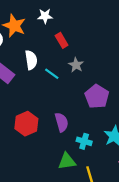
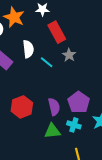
red rectangle: (62, 40) -> (57, 32), size x1.5
purple pentagon: (97, 96) -> (79, 102), moved
green triangle: (67, 161) -> (52, 131), moved

